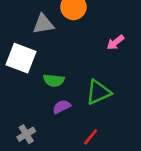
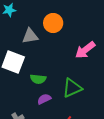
pink arrow: (115, 42) -> (85, 50), size x1.5

